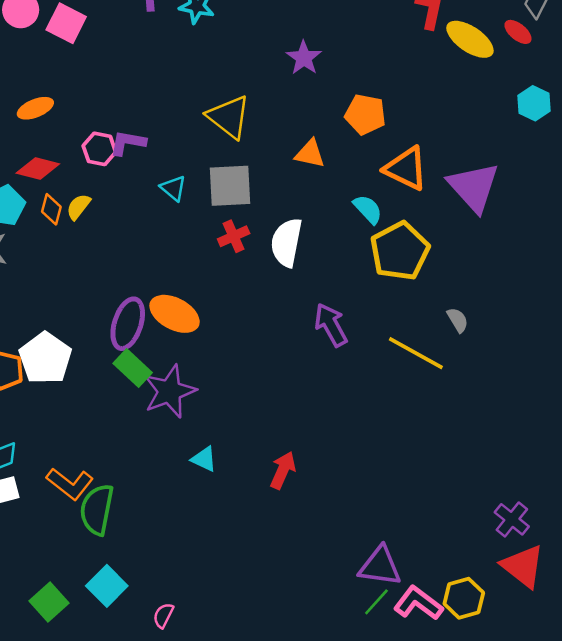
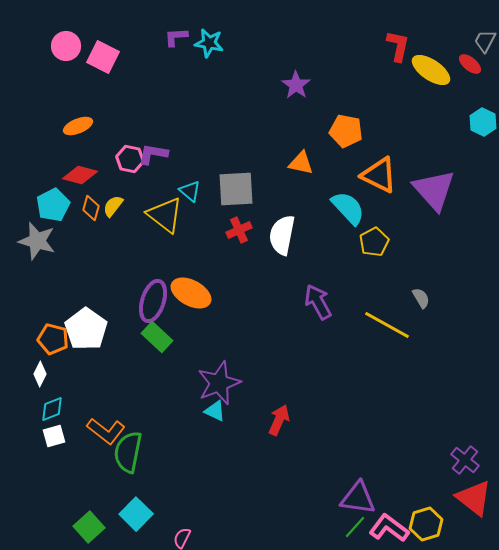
yellow triangle: (229, 117) -> (165, 215), moved
cyan semicircle: (368, 209) -> (348, 208), size x1.4
yellow pentagon: (400, 251) -> (374, 242), size x0.6
purple star: (170, 391) -> (219, 383), moved

